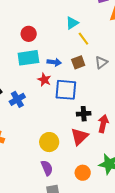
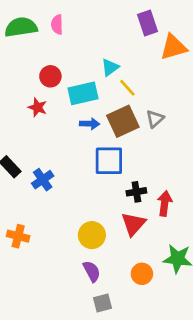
red circle: (29, 34) -> (50, 76), moved
cyan rectangle: (28, 58) -> (83, 93), moved
brown square: (78, 62) -> (123, 121), size x1.6
red star: (44, 80) -> (38, 107), moved

